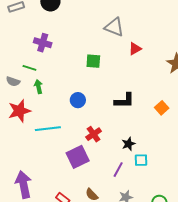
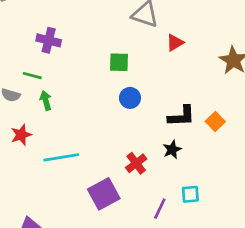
blue circle: (78, 100) -> (130, 98), moved
black L-shape: (124, 101) -> (181, 116), moved
red star: (19, 111) -> (21, 135), size x0.7
red cross: (94, 134) -> (136, 163), moved
black star: (128, 144) -> (172, 150), moved

